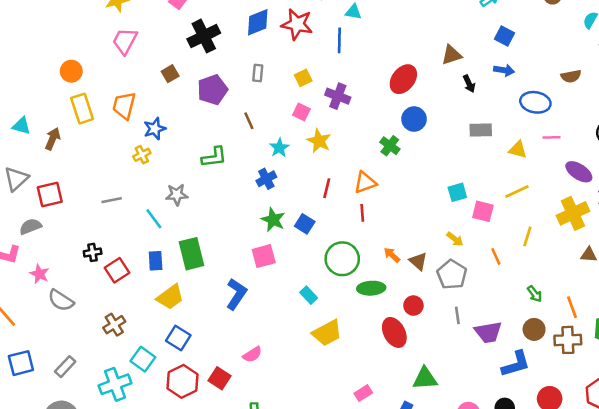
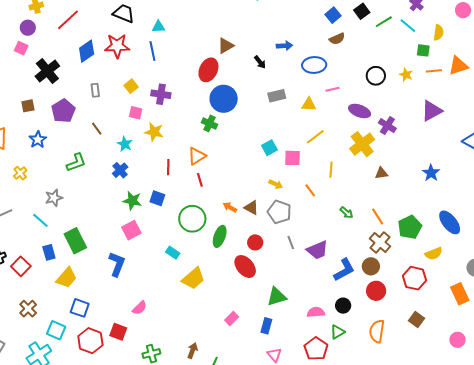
blue square: (505, 36) -> (333, 15), moved, turned 35
brown triangle: (452, 55) -> (226, 46), moved
brown square: (170, 74) -> (28, 106), turned 32
blue circle: (414, 119) -> (224, 99), size x1.4
blue star: (155, 129) -> (38, 140), moved
green ellipse: (371, 288) -> (220, 236), turned -55
brown circle: (534, 329) -> (371, 266), moved
brown cross: (568, 340) -> (380, 242), turned -35

